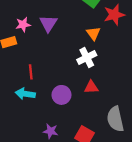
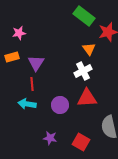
purple triangle: (48, 23) -> (36, 63), moved
pink star: (23, 25) -> (19, 33), moved
red triangle: (91, 87) -> (87, 98), size x1.5

